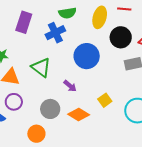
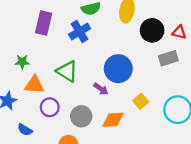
blue circle: (87, 56) -> (118, 69), moved
purple circle: (14, 102) -> (50, 107), moved
orange diamond: (79, 115) -> (113, 120), turned -30

